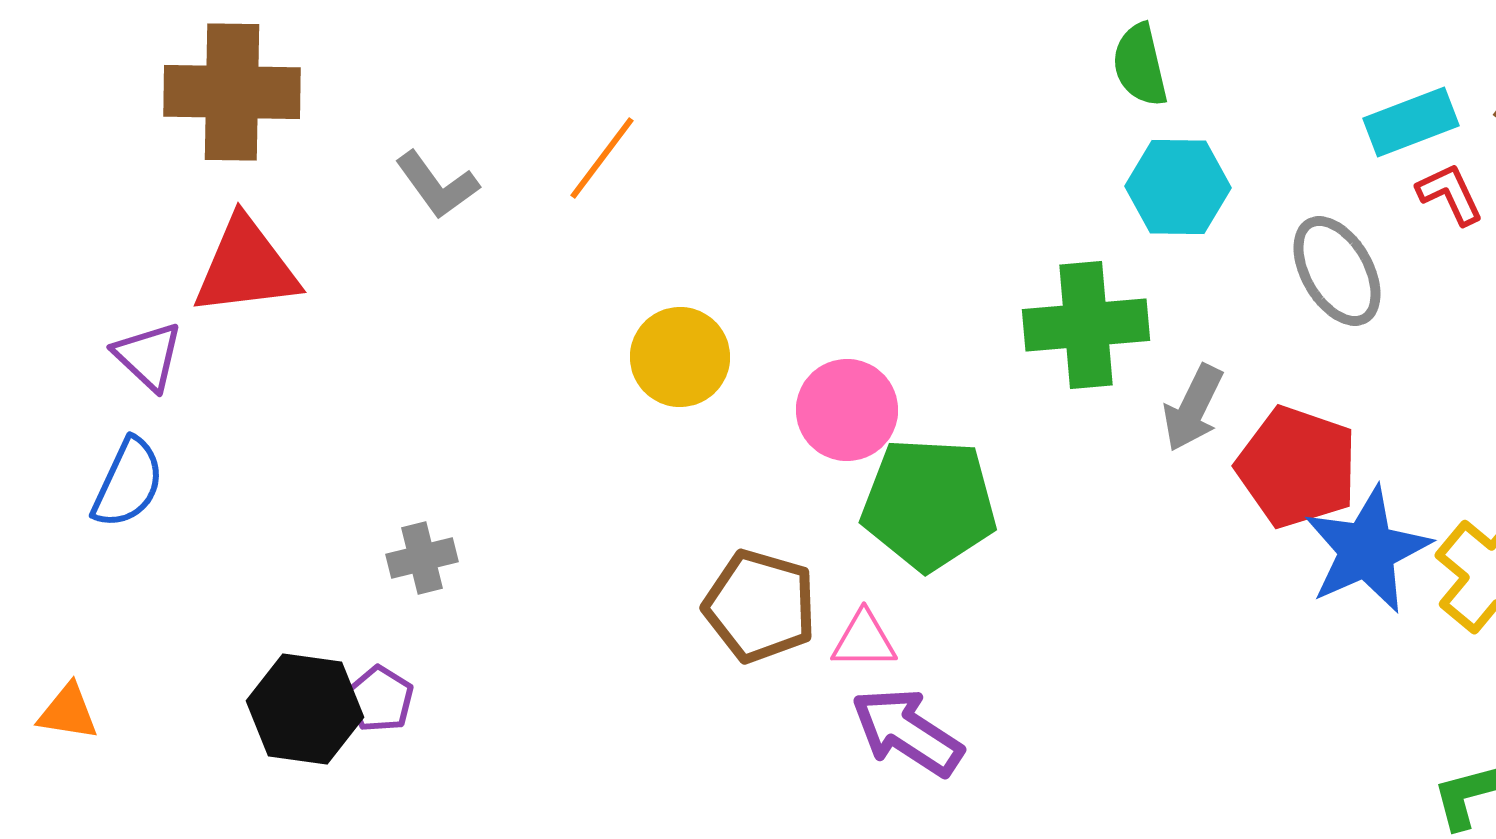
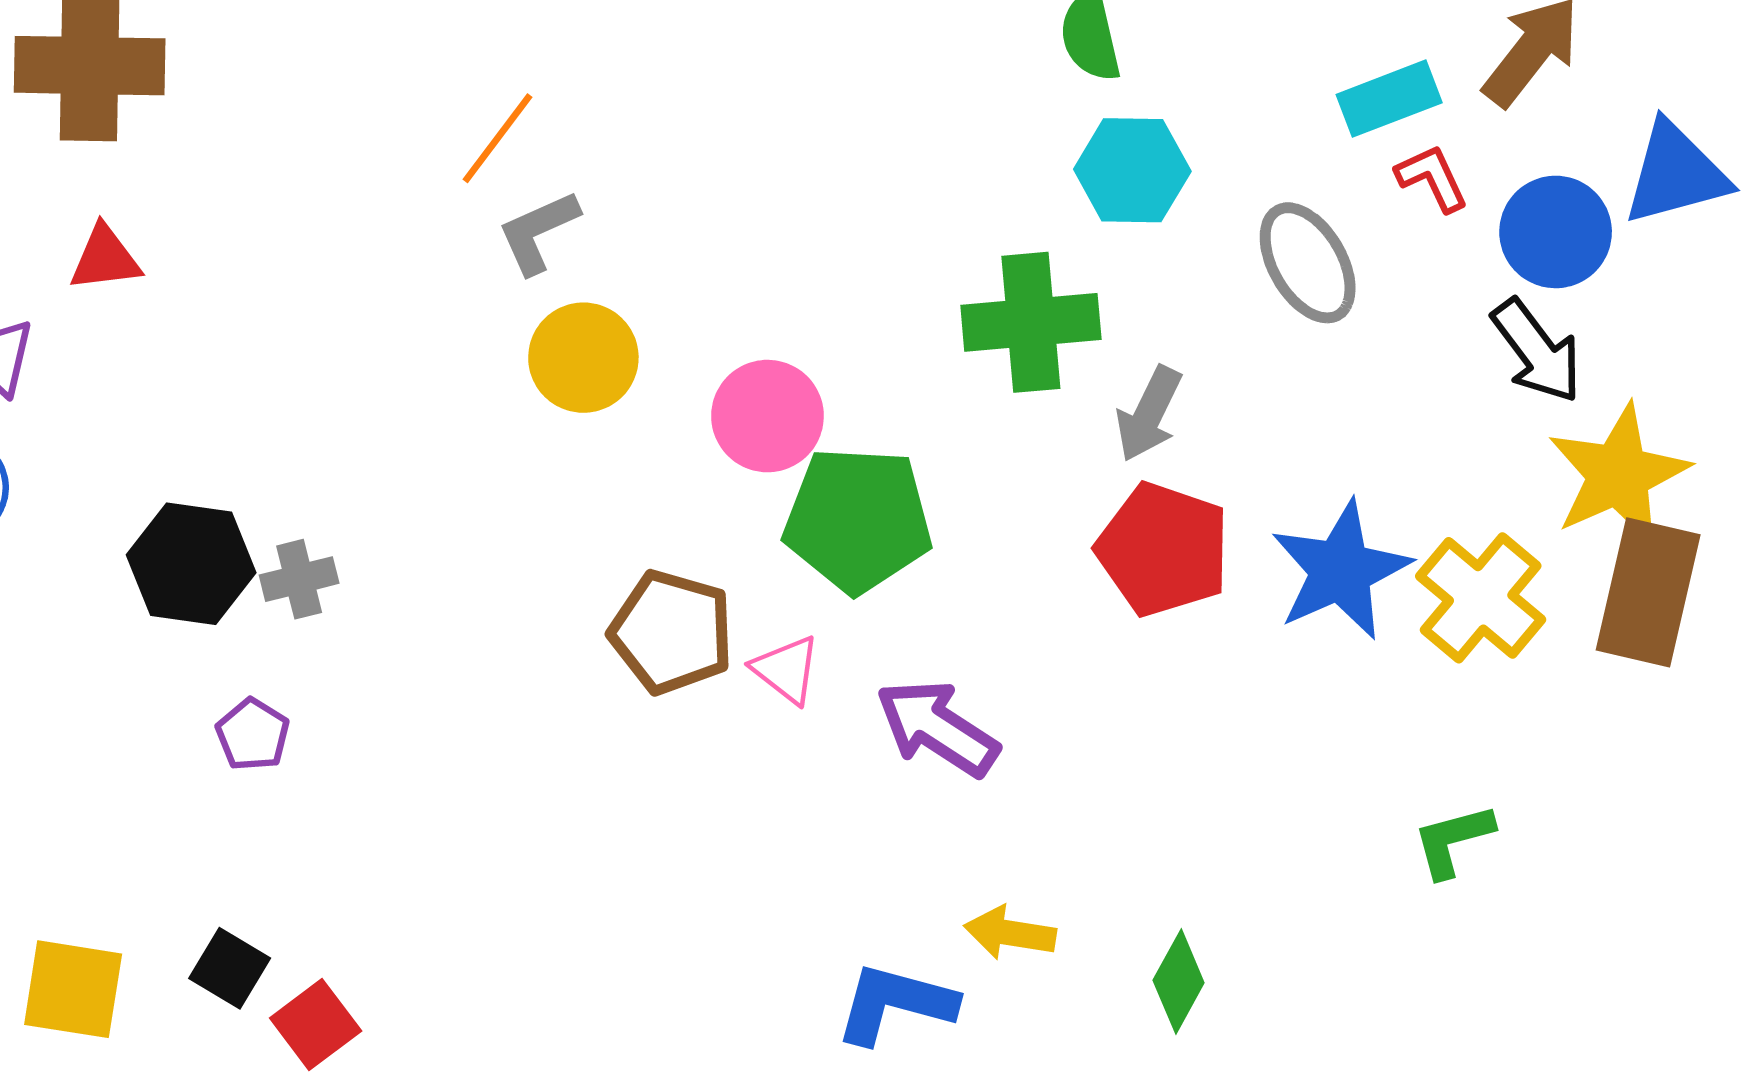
gray L-shape: (437, 185) -> (538, 232), moved, turned 102
red triangle: (246, 267) -> (105, 258), size x0.6
red pentagon: (1297, 467) -> (1163, 549), moved
pink triangle: (864, 640) -> (786, 670), turned 38
black hexagon: (305, 709) -> (191, 564), moved
purple arrow: (907, 732) -> (937, 728), moved

